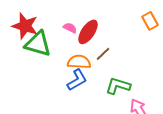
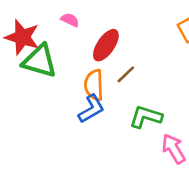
pink semicircle: (70, 28) -> (70, 20), moved
orange semicircle: (79, 62) -> (94, 85), turned -95

